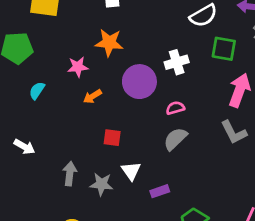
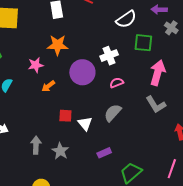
pink semicircle: (175, 108) -> (117, 83), moved
white triangle: (131, 171) -> (85, 124), moved
gray star: (101, 184) -> (60, 151), turned 30

